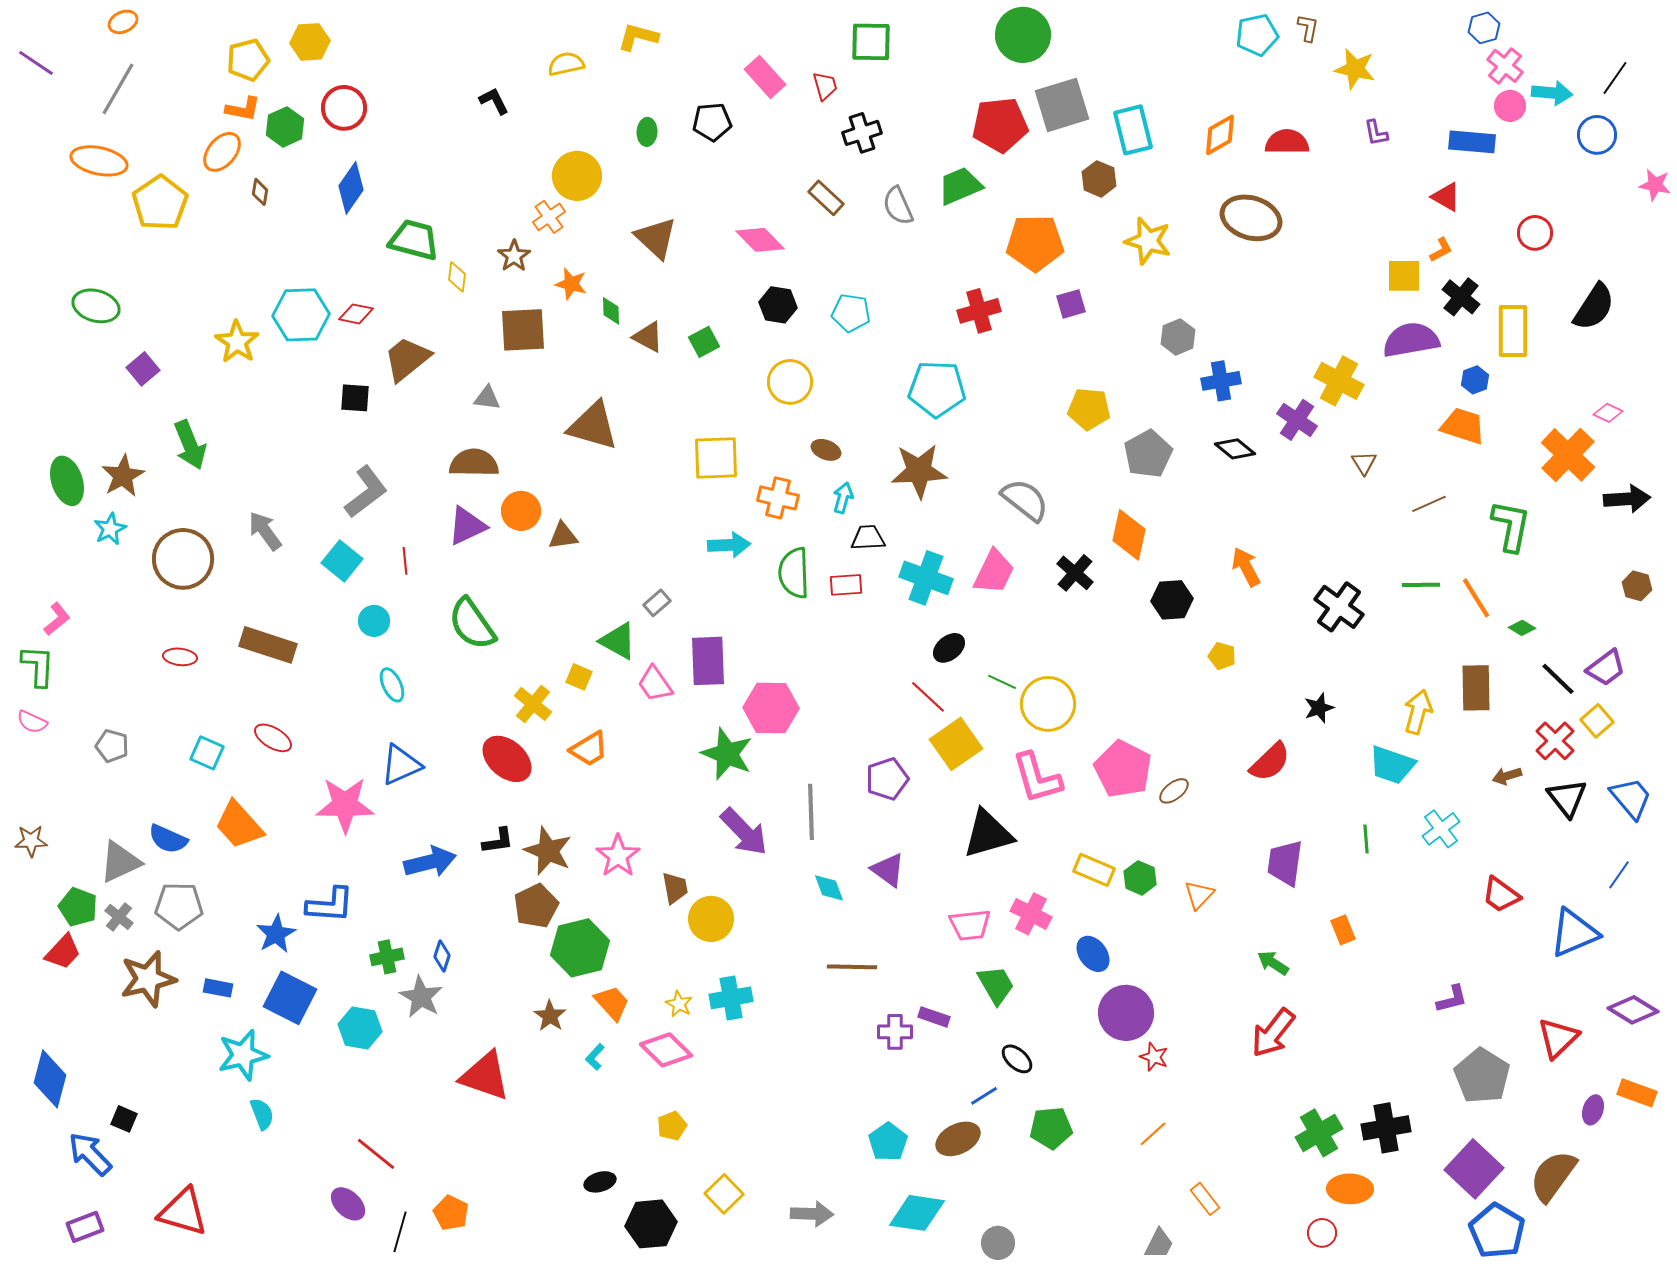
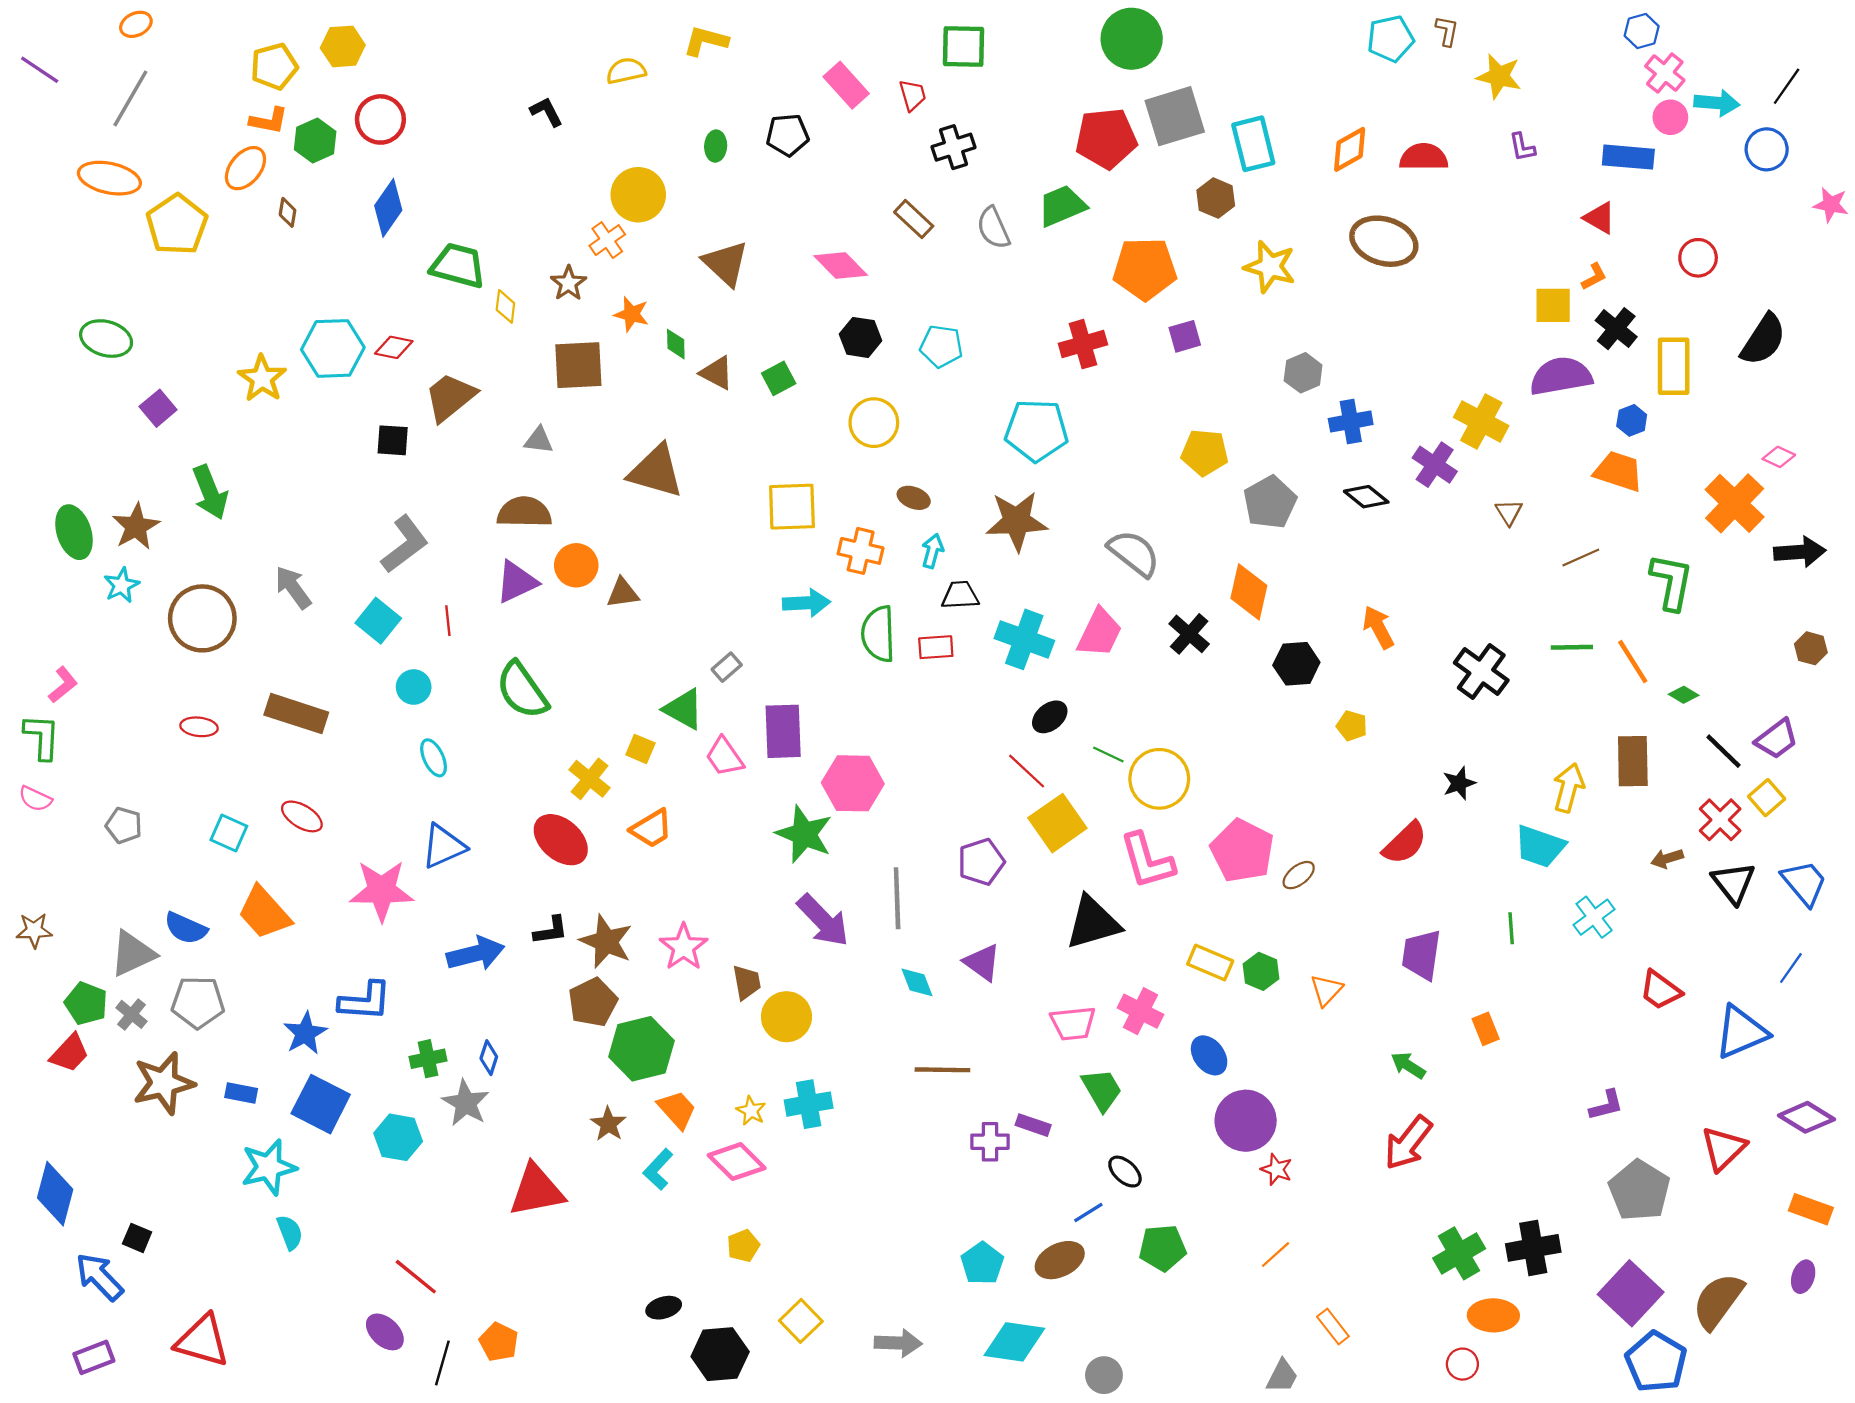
cyan L-shape: (595, 1057) -> (658, 1169), size x1.4
red triangle: (485, 1076) -> (536, 1190), turned -30
purple ellipse: (1593, 1110) -> (1803, 1277), moved

